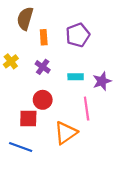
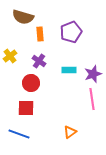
brown semicircle: (25, 19) -> (23, 17), turned -90
red circle: (43, 100) -> (31, 83), moved
pink line: (87, 109) -> (92, 99), moved
orange triangle: (66, 133) -> (70, 132), moved, size x0.6

